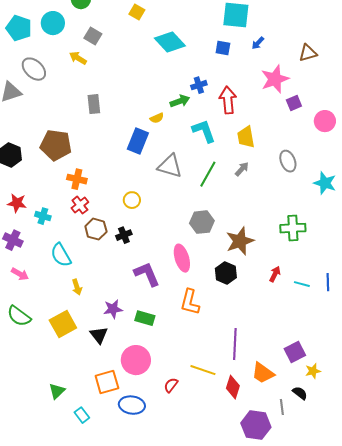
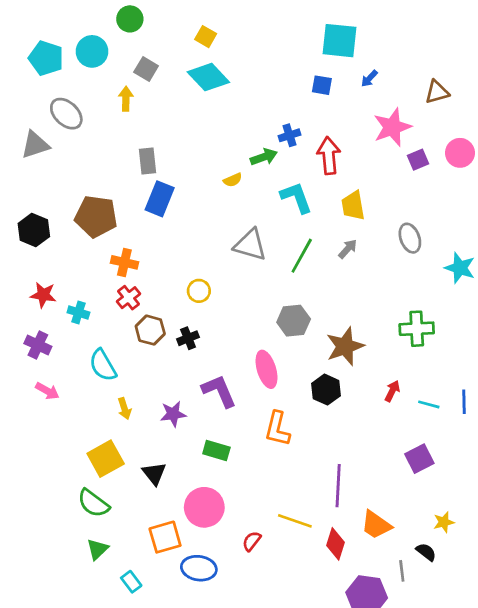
cyan diamond: (170, 42) -> (208, 77), moved
yellow arrow: (78, 58) -> (126, 99), turned 60
pink circle: (325, 121) -> (460, 153), moved
blue rectangle: (138, 141) -> (160, 199), moved
purple star: (113, 309) -> (173, 414), moved
green semicircle: (19, 316) -> (93, 503), moved
purple square: (295, 352) -> (419, 459), moved

